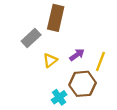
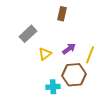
brown rectangle: (56, 18) -> (62, 14), moved, size x0.6
cyan cross: (59, 97) -> (53, 87), turned 32

